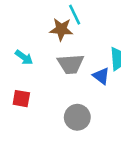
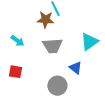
blue triangle: (101, 76) -> (75, 68), moved

